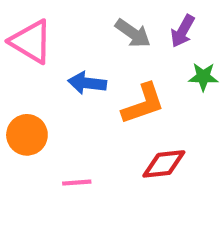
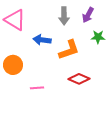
gray arrow: (133, 33) -> (64, 16), turned 54
red diamond: (164, 164) -> (79, 79), turned 30

